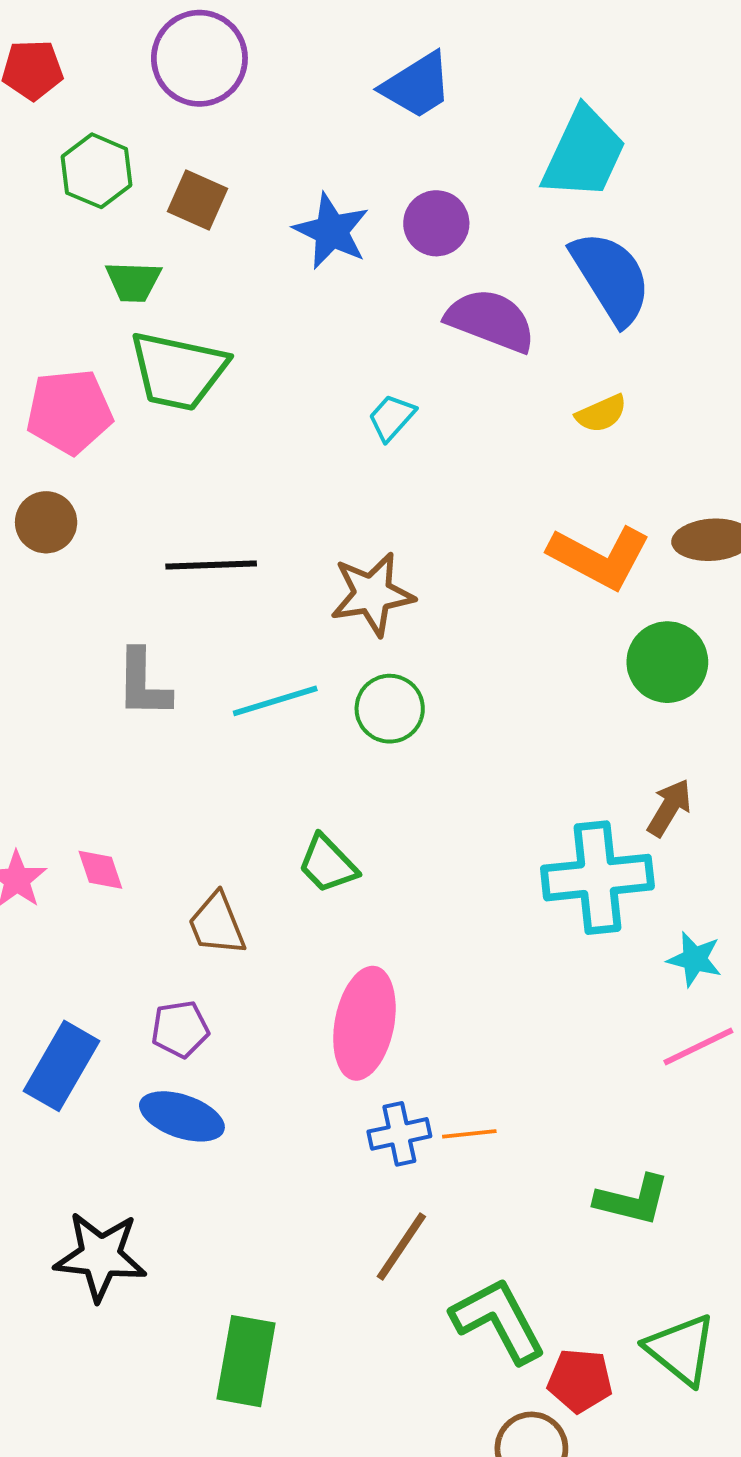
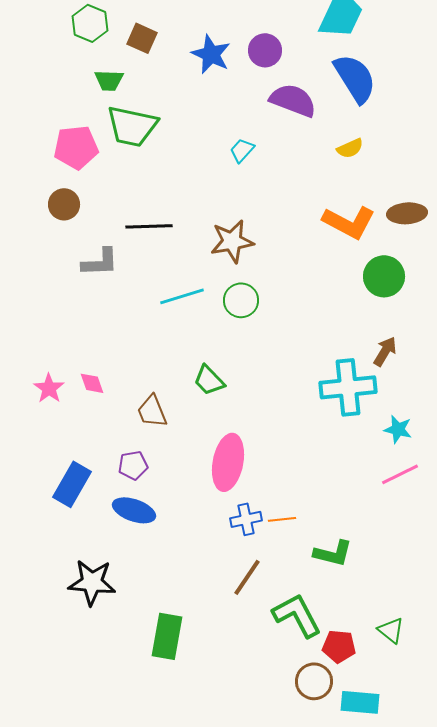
gray L-shape: (143, 683) -> (100, 262), moved, turned -93
green L-shape: (632, 1200) -> (333, 553), moved
green triangle: (681, 1349) -> (391, 630), size x0.7

